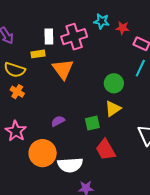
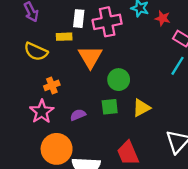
green circle: (114, 83) -> (119, 80), moved
orange cross: (17, 92) -> (52, 85), moved, turned 32
green square: (92, 123) -> (110, 107), moved
pink star: (16, 131) -> (42, 112), moved

